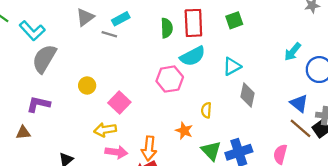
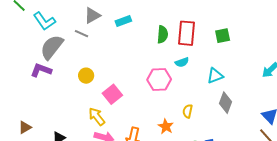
gray line: (109, 34) -> (82, 34), moved
cyan semicircle: (193, 56) -> (182, 62), size x0.6
purple L-shape: (38, 104) -> (41, 70), moved
yellow arrow: (105, 130) -> (97, 116), turned 54
brown triangle: (23, 133) -> (25, 127), moved, turned -32

